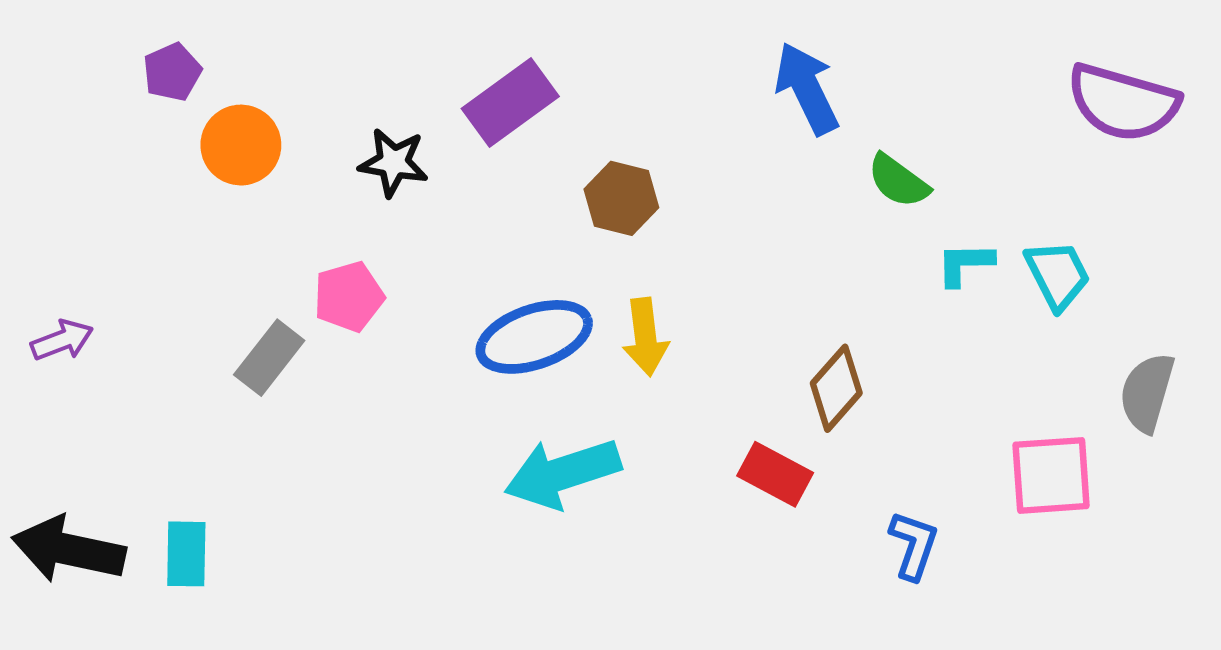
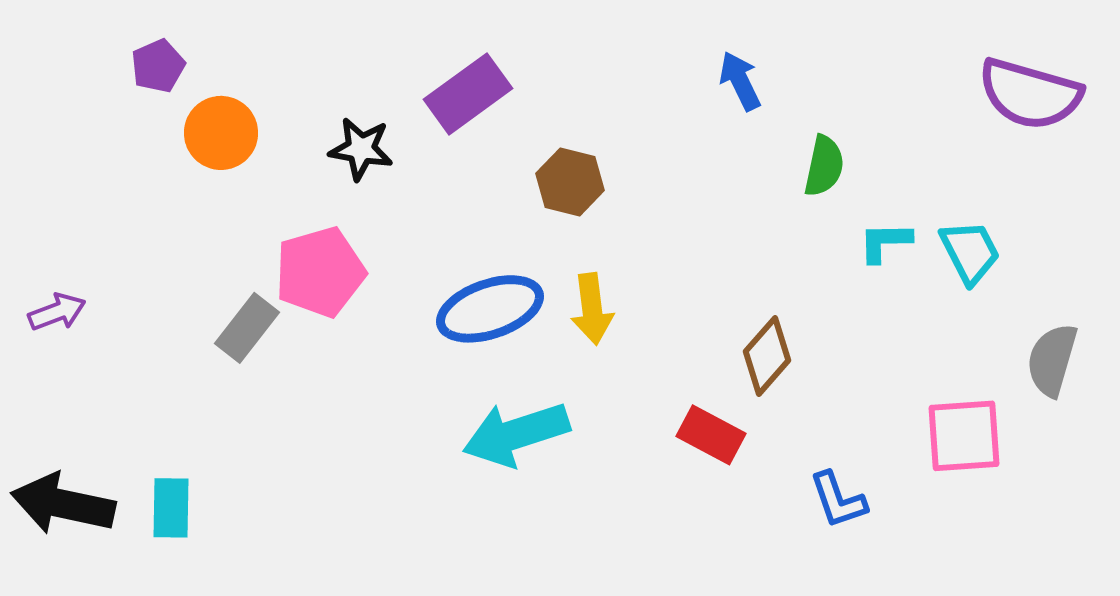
blue arrow: (807, 88) -> (740, 81), size x0.7
green semicircle: (898, 181) -> (824, 166), turned -114
pink pentagon: (349, 297) -> (320, 272), size x1.4
blue L-shape: (914, 545) -> (838, 500), turned 142

